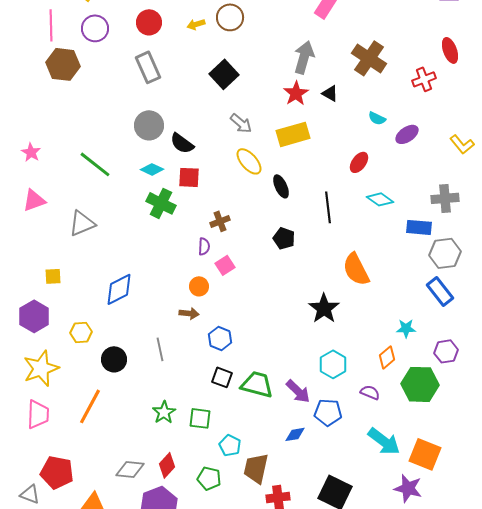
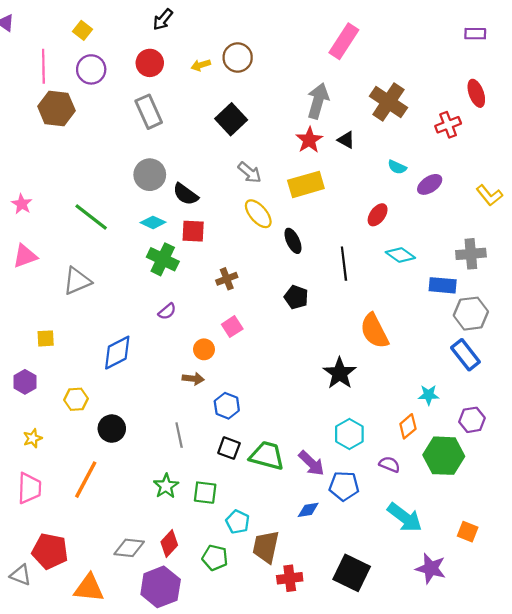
purple semicircle: (204, 246) -> (167, 311), moved, turned 48
purple hexagon: (34, 316) -> (25, 382), size x0.7
gray line: (160, 349) -> (179, 435), moved
yellow star: (41, 368) -> (33, 438), size x0.5
orange square: (425, 454) -> (468, 532), moved, size x0.6

